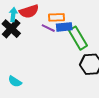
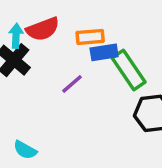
purple line: (48, 28) -> (72, 84), moved, turned -64

